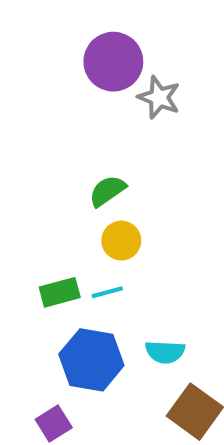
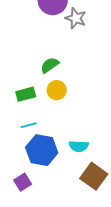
green rectangle: (60, 292) -> (26, 94), moved
cyan line: (107, 292) -> (29, 125), moved

